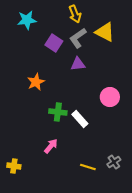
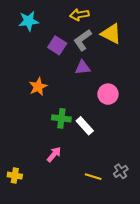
yellow arrow: (75, 14) -> (79, 15), turned 102
pink circle: (110, 97) -> (108, 94), moved

